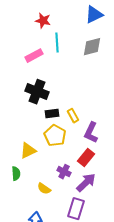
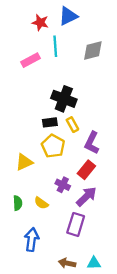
blue triangle: (94, 15) -> (68, 16), moved
black cross: (37, 92) -> (64, 99), moved
green semicircle: (16, 174) -> (18, 203), moved

